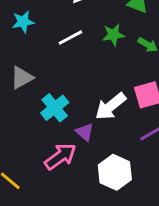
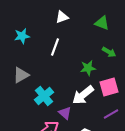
green star: (113, 35) -> (88, 68), moved
white line: (70, 38) -> (55, 47), turned -42

